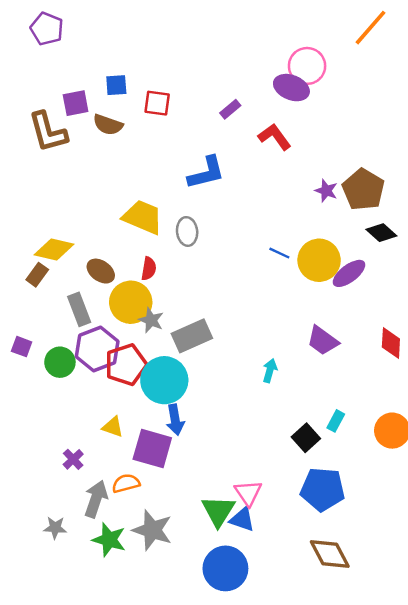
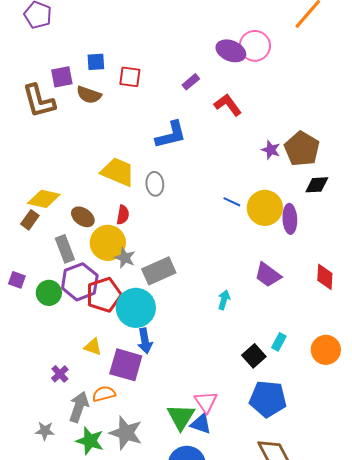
purple ellipse: (291, 88) -> (231, 51), moved
black diamond: (381, 233) -> (317, 185), turned -45
purple ellipse: (349, 273) -> (290, 219), turned -56

